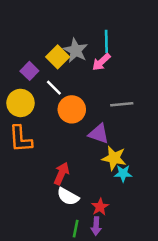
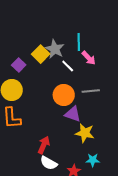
pink arrow: (101, 62) -> (89, 58), moved, turned -91
white line: (54, 88) -> (68, 66), moved
orange circle: (72, 109) -> (64, 95), moved
cyan star: (123, 173) -> (93, 160), moved

